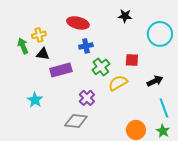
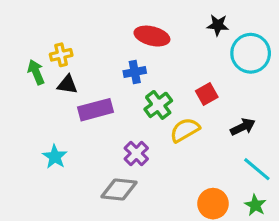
black star: (125, 16) -> (218, 25), moved
red ellipse: (78, 23) -> (152, 36), moved
red square: (132, 60) -> (207, 94), turned -32
cyan line: (164, 108) -> (257, 169), turned -30

